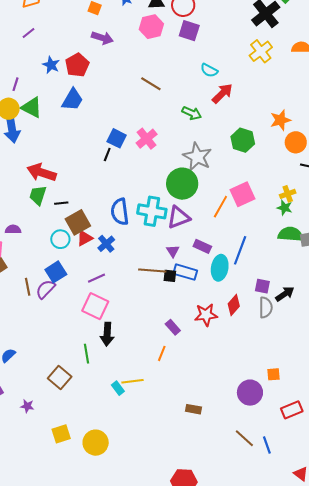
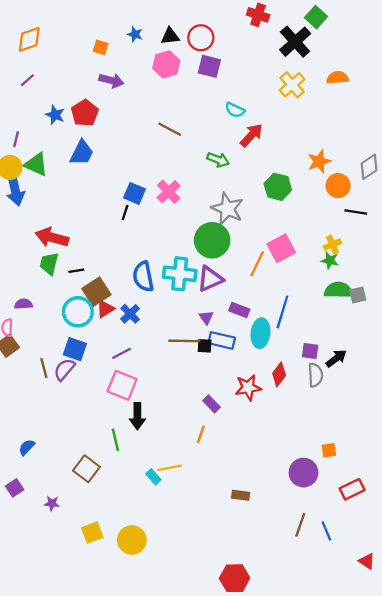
cyan circle: (60, 239) -> (78, 312), size x1.4
blue square: (56, 272) -> (75, 349), turned -35
brown line: (244, 438) -> (300, 525), turned 70

